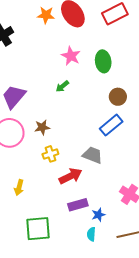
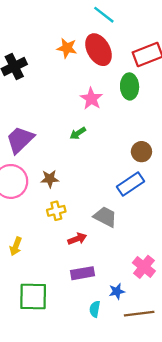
green ellipse: (103, 61) -> (130, 86), moved
red arrow: (71, 176) -> (77, 239), size x0.7
blue star: (98, 215) -> (117, 291), moved

